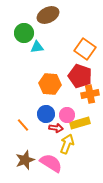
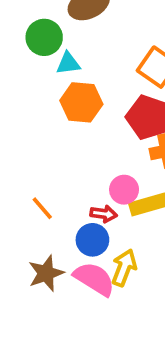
orange hexagon: (50, 84) -> (81, 102), moved
blue circle: (46, 114) -> (92, 240), moved
yellow arrow: (67, 144) -> (124, 268), moved

